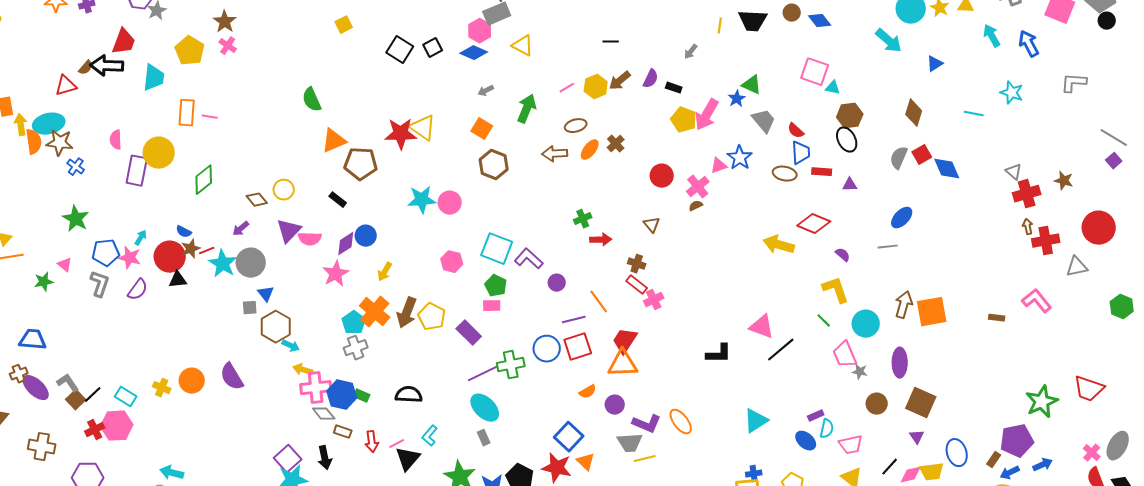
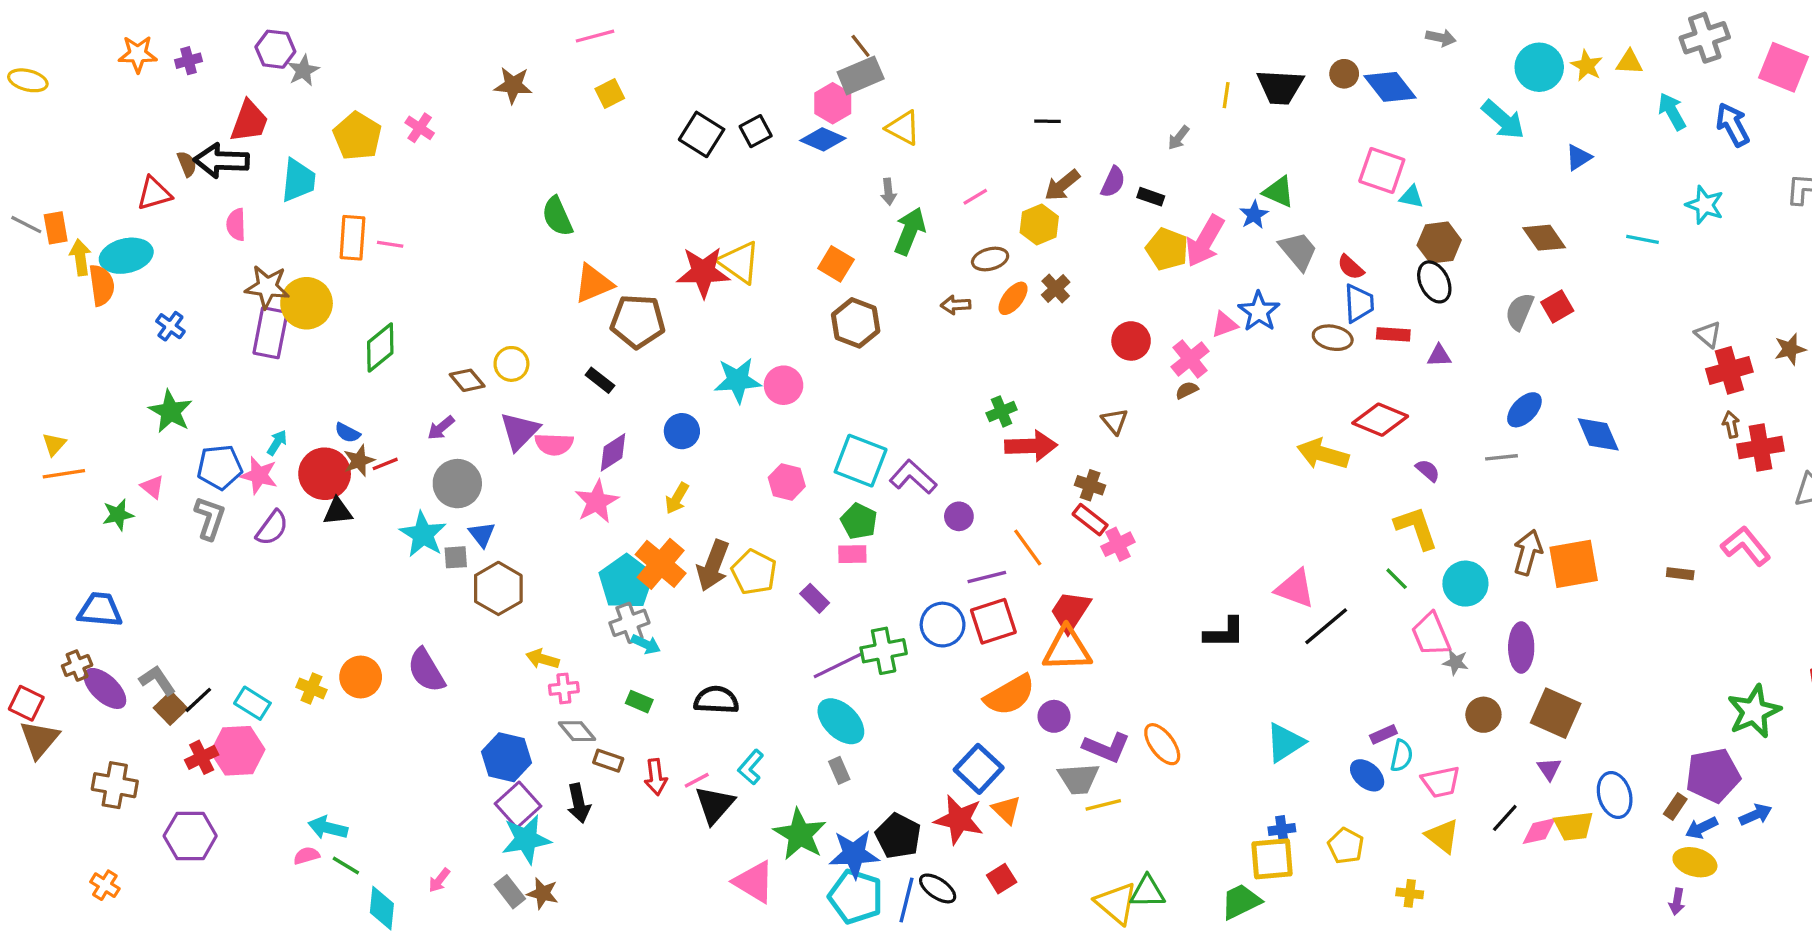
blue diamond: (820, 21) -> (1390, 87), size x1.4
brown star: (225, 22) -> (513, 85), moved, turned -30
brown semicircle: (86, 68) -> (187, 164), turned -63
yellow hexagon: (596, 87) -> (1039, 225), moved
gray arrow: (486, 91) -> (888, 192), moved, turned -70
brown diamond: (914, 113) -> (1544, 238), turned -52
pink semicircle: (116, 140) -> (236, 225), moved
brown star: (60, 143) -> (267, 287), moved
brown arrow: (555, 154) -> (956, 305), size x0.7
blue diamond: (947, 169) -> (1598, 434), moved
brown star: (1064, 181) -> (1790, 349), turned -30
blue circle: (366, 236) -> (682, 431), moved
red arrow: (601, 240) -> (1031, 446), size x1.4
cyan star: (223, 264) -> (423, 534), moved
cyan pentagon: (354, 323) -> (626, 582), size x1.4
purple rectangle: (469, 333) -> (815, 598), size x0.7
cyan arrow: (291, 346) -> (646, 644), moved
pink cross: (316, 388) -> (564, 688), size x0.6
orange semicircle: (588, 392) -> (1010, 695), size x1.8
blue hexagon: (342, 395) -> (507, 757), moved

